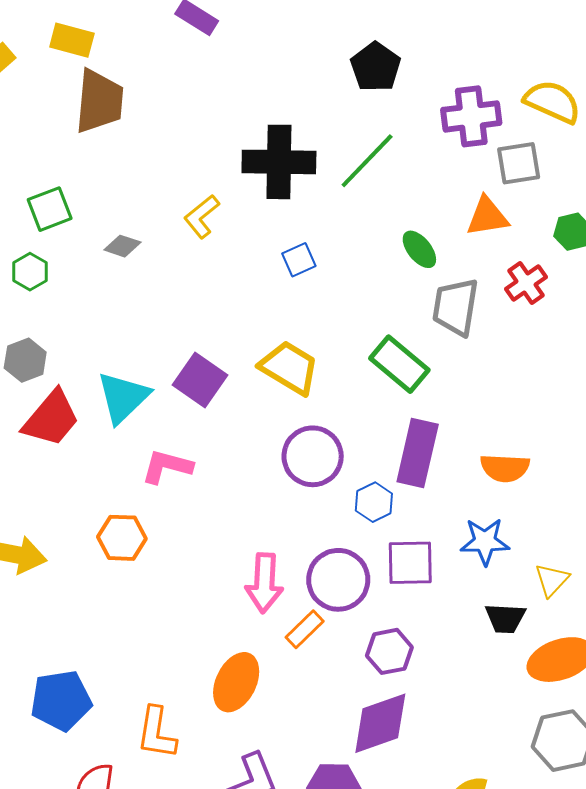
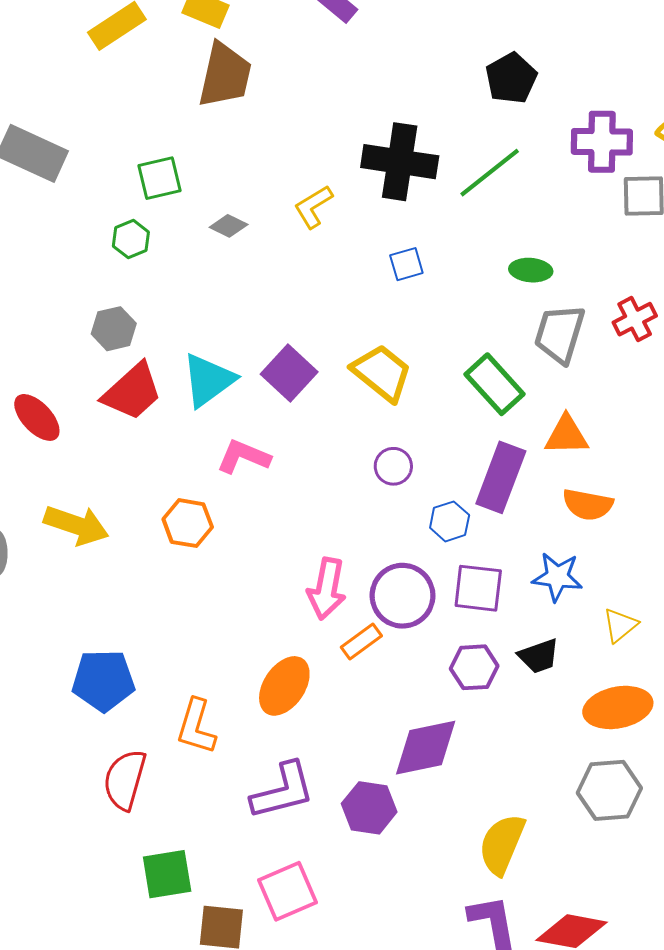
orange triangle: (487, 217) -> (566, 435), moved
green ellipse: (419, 249) -> (531, 270), turned -54
purple circle: (313, 456) -> (393, 466), size x0.6
black trapezoid: (505, 618) -> (539, 656), moved, turned -30
purple hexagon: (389, 651) -> (474, 667), moved

